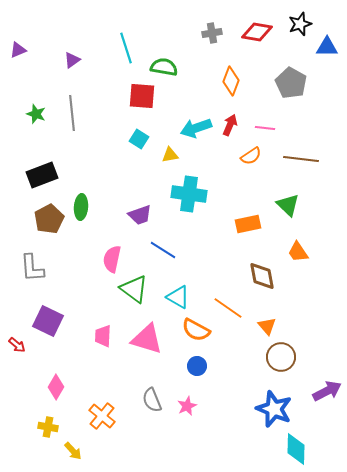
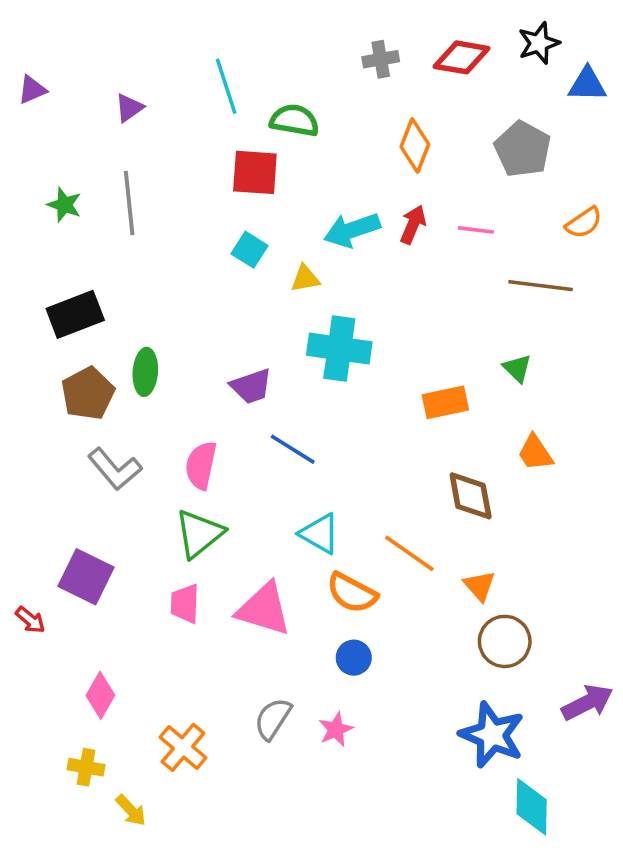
orange semicircle: (251, 156) -> (584, 223), moved
green triangle: (288, 205) -> (517, 368), size x0.7
gray L-shape: (32, 268) -> (115, 469), moved, turned -36
green triangle: (134, 289) -> (199, 534), moved, turned 44
gray semicircle: (152, 400) -> (273, 719), turned 55

